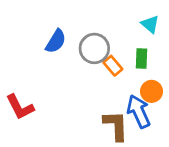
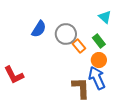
green rectangle: (142, 58) -> (99, 41), turned -40
orange circle: (152, 91) -> (99, 60), moved

